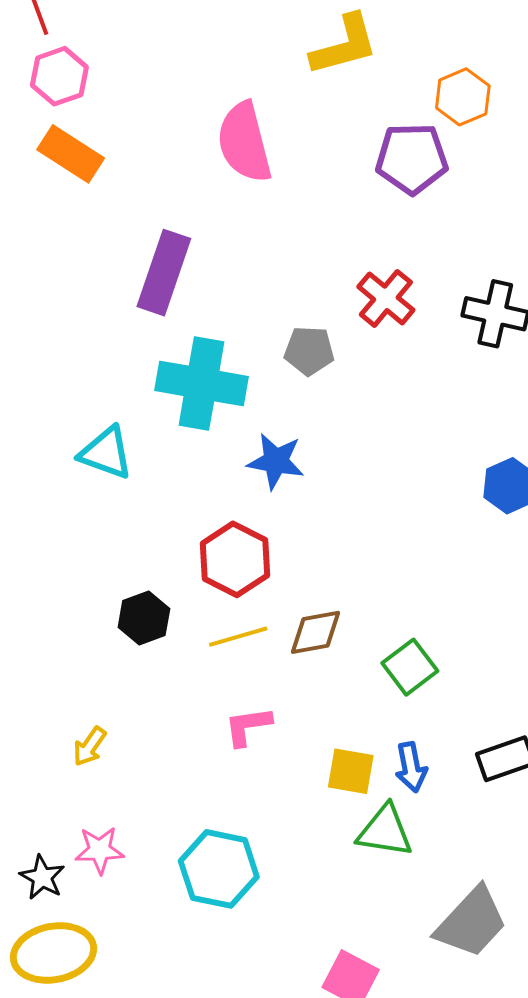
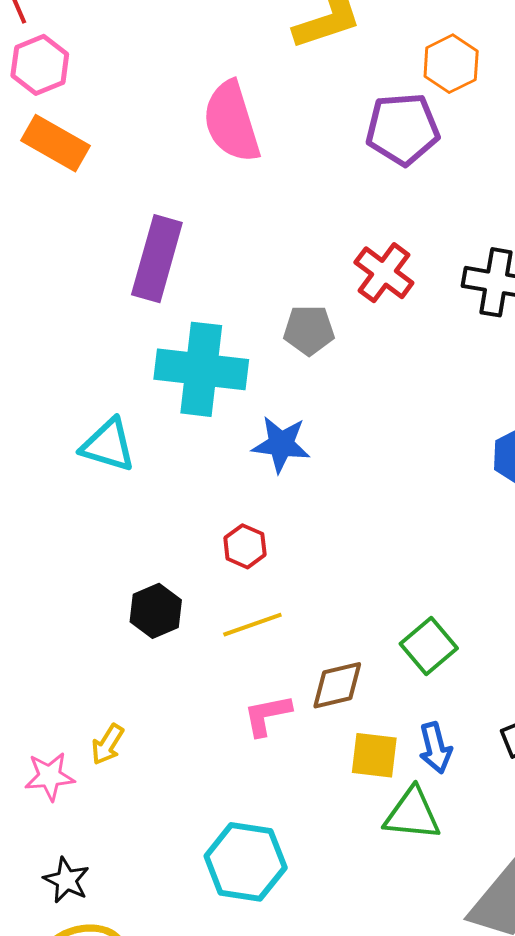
red hexagon: (235, 559) -> (245, 546), size x0.6
brown diamond: (315, 632) -> (337, 685), moved
pink star: (100, 850) -> (50, 776), moved

